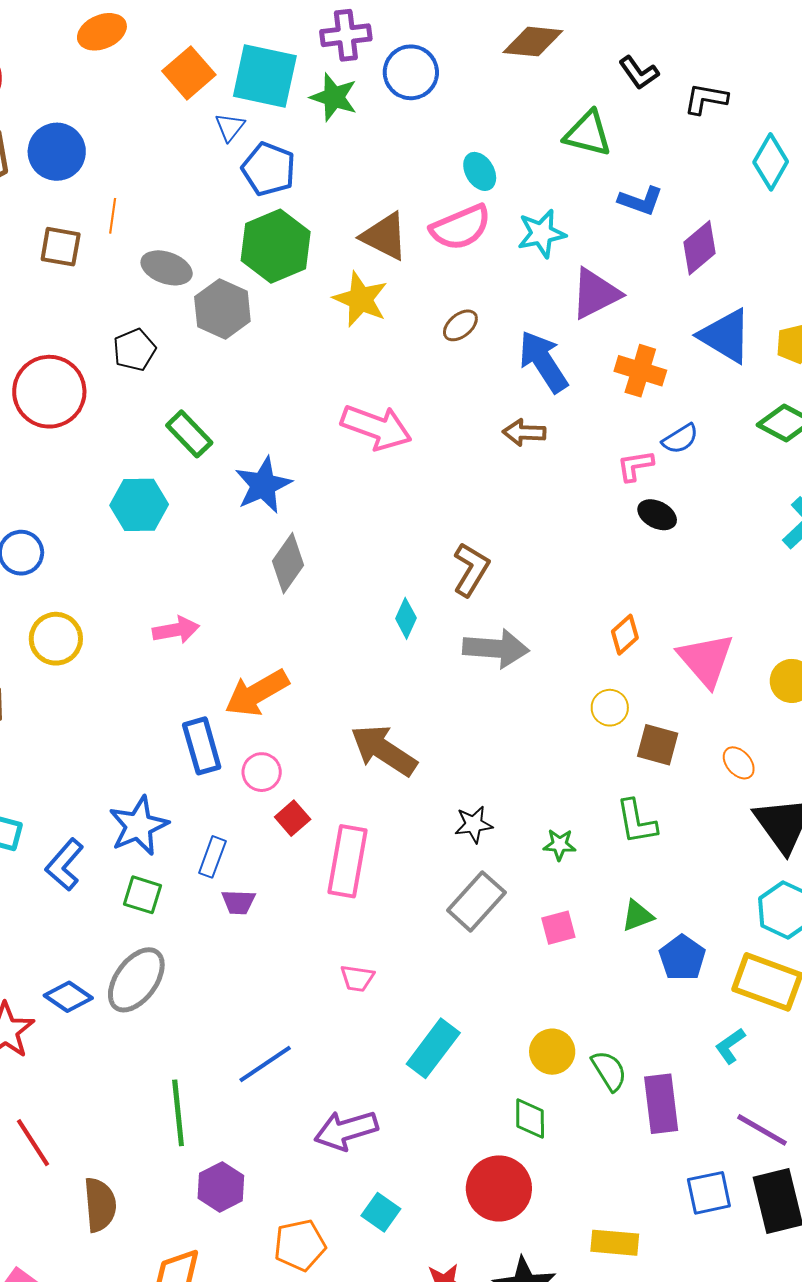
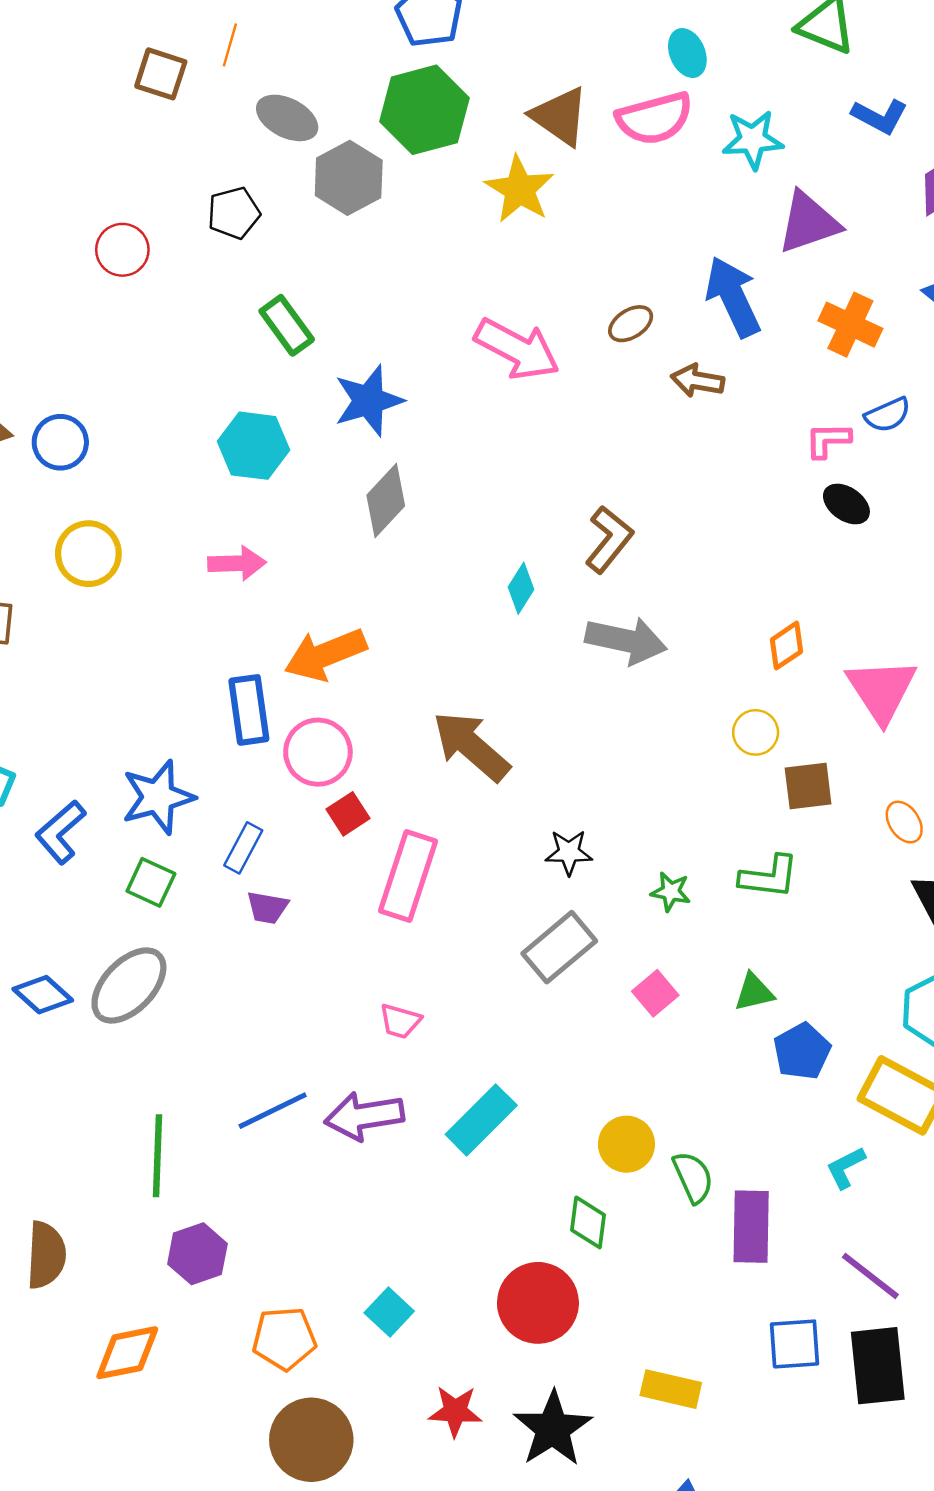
brown ellipse: (460, 325) -> (631, 324), moved
red circle: (49, 392) -> (122, 250), size x0.6
cyan hexagon: (139, 505) -> (254, 446), moved
brown square: (658, 745) -> (808, 786), turned -30
pink circle: (262, 772) -> (318, 752), size x1.4
green L-shape: (637, 822) -> (769, 877), turned -81
pink square: (558, 928) -> (655, 993), turned -33
purple arrow: (346, 1130) -> (364, 1116), moved

